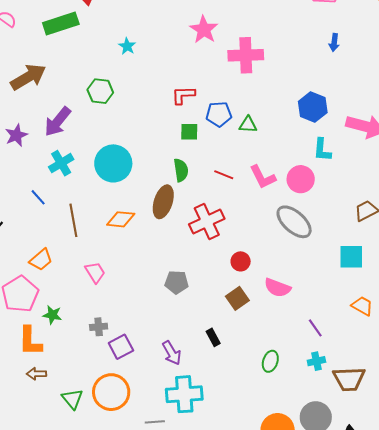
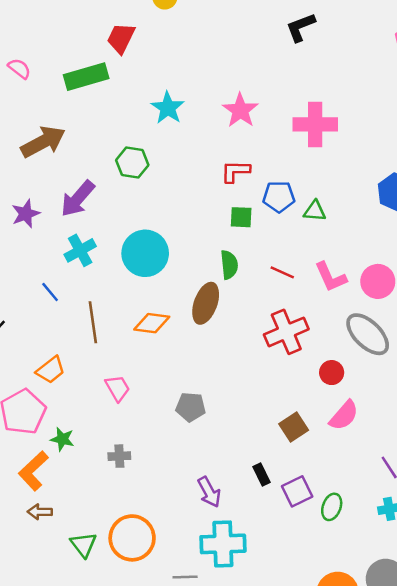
pink star: (204, 30) -> (240, 110), moved
cyan star: (127, 46) -> (168, 108), size x1.5
red cross: (207, 221) -> (286, 332), moved
red circle: (241, 261) -> (332, 373), moved
gray pentagon: (177, 282) -> (191, 407), moved
pink semicircle: (277, 288) -> (344, 415), turned -72
orange L-shape: (30, 341) -> (33, 471), turned 44
purple square: (121, 347) -> (297, 491), moved

